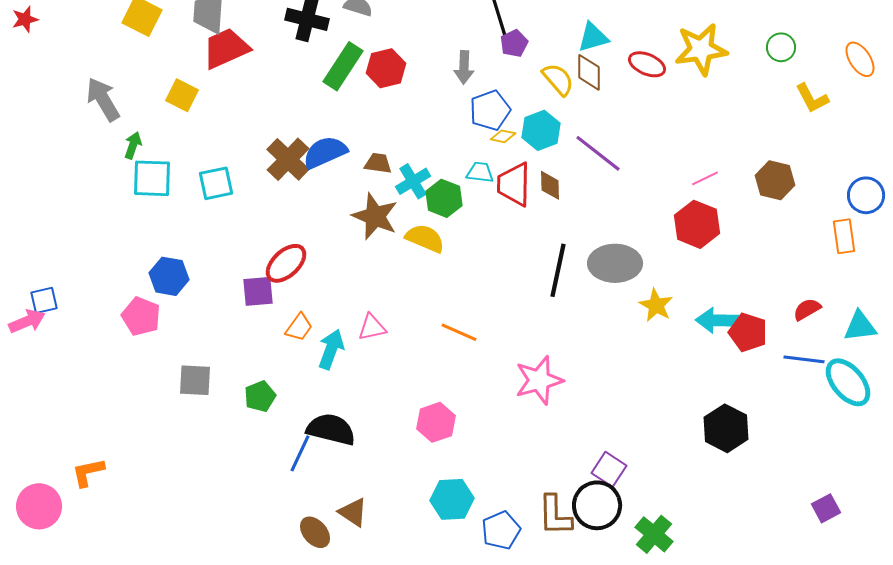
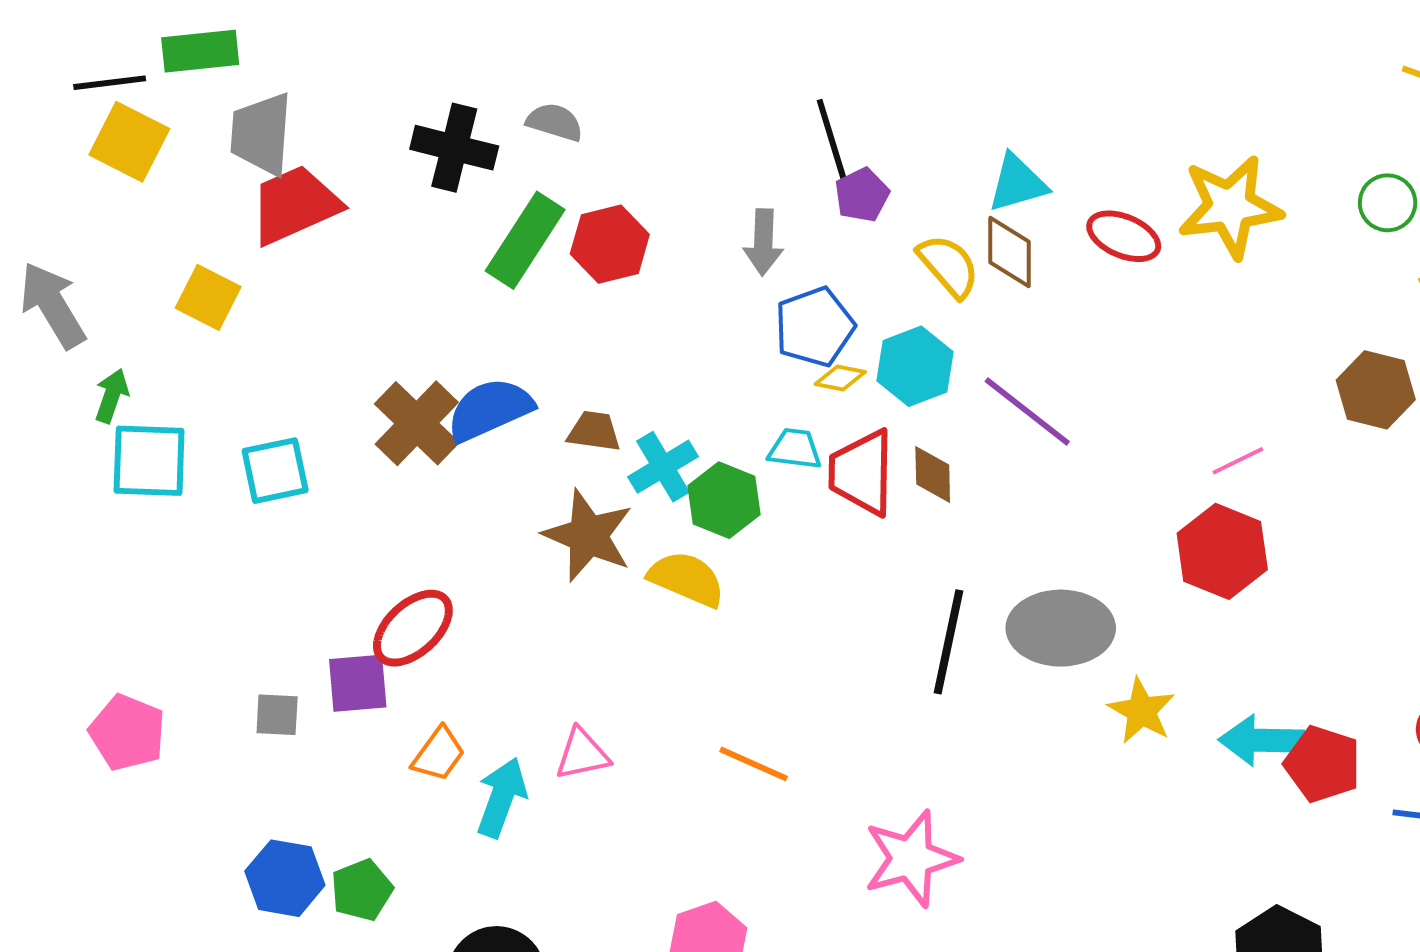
brown hexagon: (775, 180) -> (1376, 390), moved
blue hexagon: (169, 276) -> (285, 878), moved
gray square: (195, 380) -> (277, 715), moved, size x0.7

